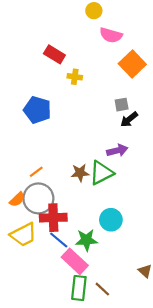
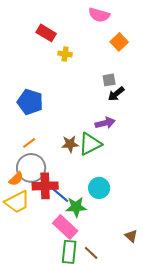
orange square: (132, 64) -> (119, 42), size x0.7
blue pentagon: (37, 110) -> (30, 102), moved
orange semicircle: (17, 199) -> (16, 179), moved
blue line: (59, 240) -> (60, 195), moved

